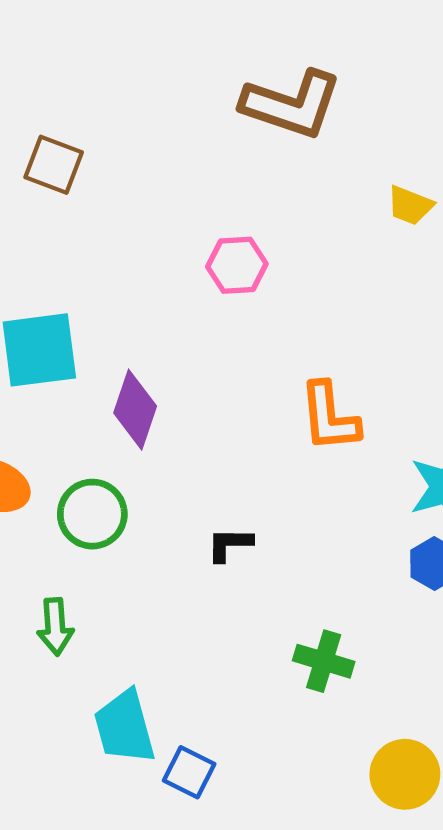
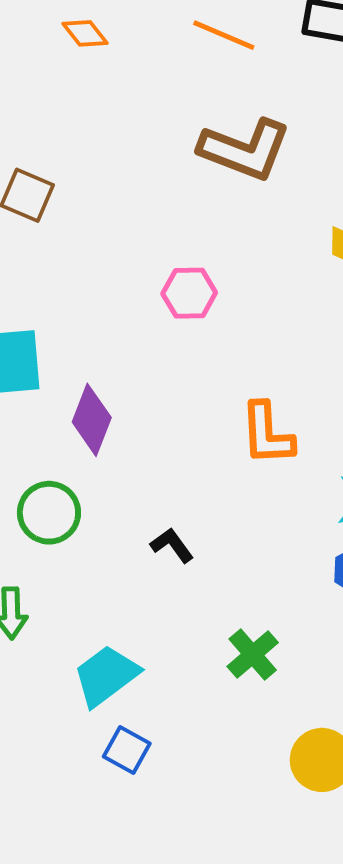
black L-shape: (230, 544) -> (172, 545), turned 51
green cross: (324, 661) -> (253, 654), turned 30
cyan trapezoid: (125, 727) -> (106, 676), moved, turned 66

